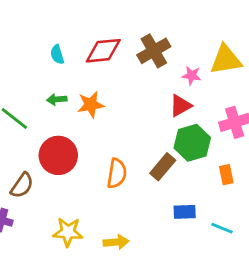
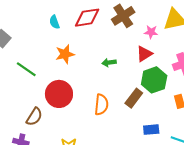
green arrow: (57, 99) -> (109, 63), moved
orange star: (91, 105) -> (65, 54), moved

